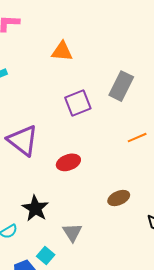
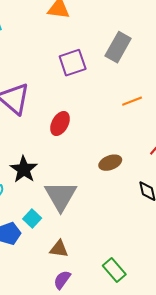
red ellipse: (68, 162) -> (60, 124), turned -45
gray triangle: (72, 232) -> (61, 196), size x1.6

